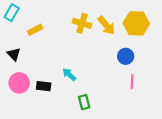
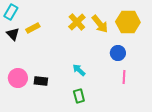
yellow cross: (82, 23) -> (77, 22), turned 30
black triangle: (14, 54) -> (13, 34), moved
cyan arrow: (69, 74) -> (79, 70), moved

